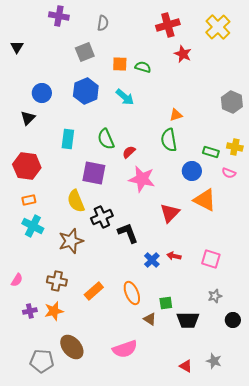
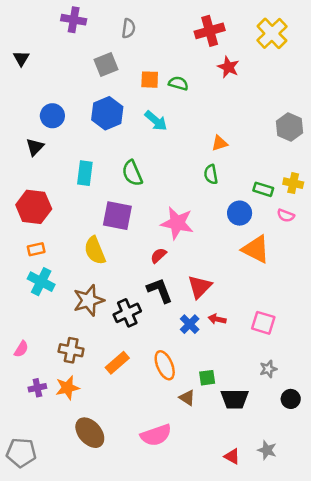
green semicircle: (169, 140) -> (211, 174), size x0.7
red semicircle: (129, 152) -> (158, 255), moved
red triangle: (170, 213) -> (200, 287), moved
black cross: (102, 217) -> (127, 313), moved
gray pentagon: (42, 361) -> (21, 453), moved

